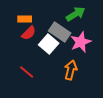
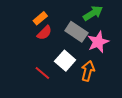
orange rectangle: (25, 19) -> (40, 18), turned -40
white square: (49, 44) -> (65, 61), moved

